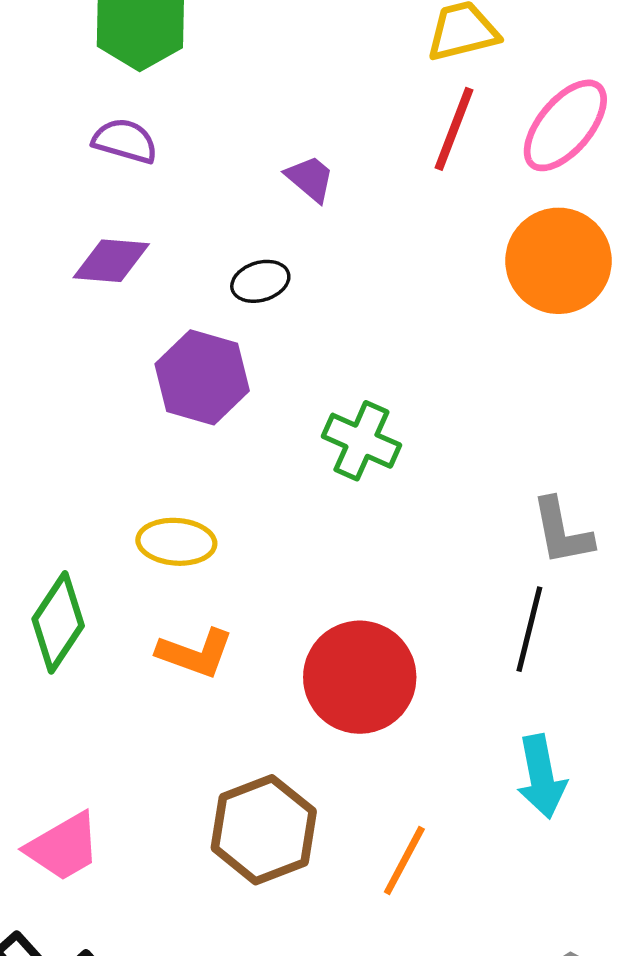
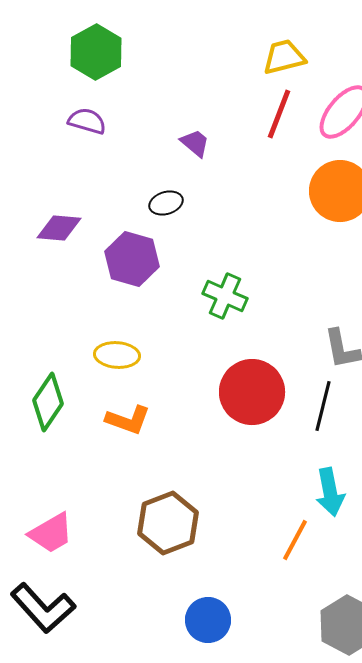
purple diamond: (111, 261) -> (59, 228), moved
red circle: (360, 677) -> (252, 392), moved
orange line: (404, 861) -> (295, 540), moved

